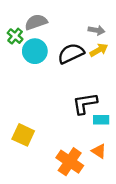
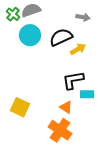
green cross: (15, 36) -> (13, 14), moved
yellow arrow: (99, 50) -> (78, 49), moved
orange triangle: (99, 151) -> (66, 107), moved

